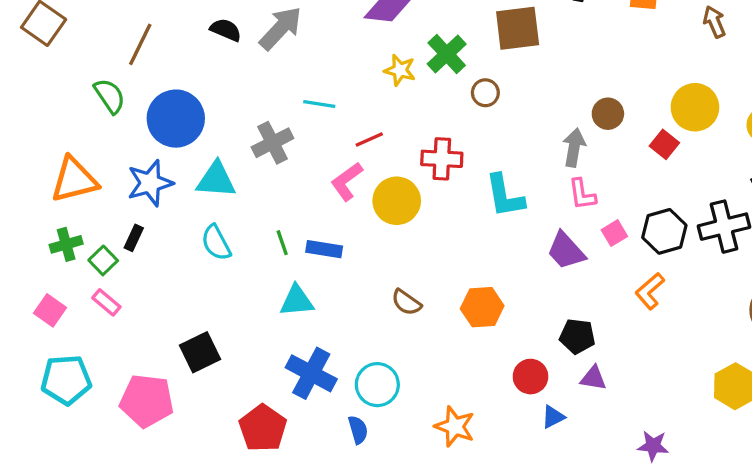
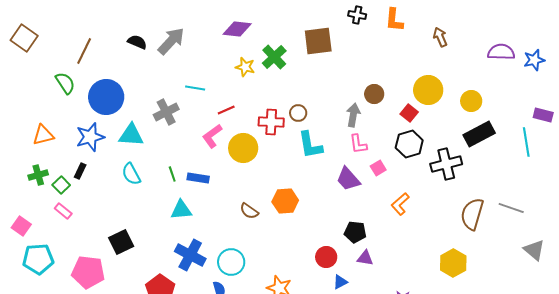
brown circle: (485, 93) -> (298, 113), moved
orange triangle: (74, 180) -> (43, 135), size x0.7
black hexagon: (664, 231) -> (409, 144), moved
orange hexagon: (482, 307) -> (285, 201), moved
pink square: (50, 310) -> (21, 226), moved

